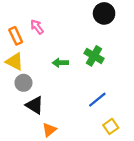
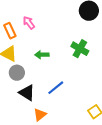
green arrow: (60, 63) -> (42, 55), moved
blue line: (97, 100) -> (56, 88), moved

